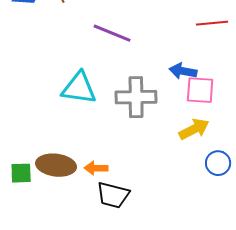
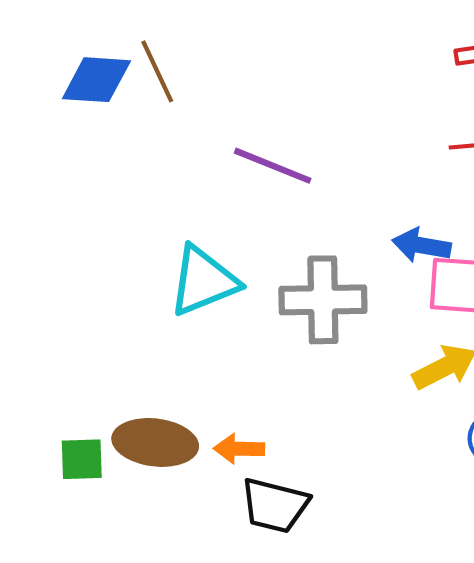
cyan triangle: (79, 88) -> (203, 281), turned -30

